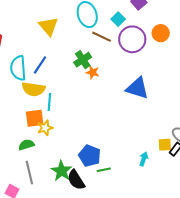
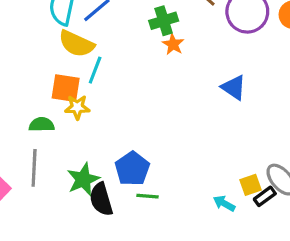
blue triangle: (137, 88) -> (234, 87), size x0.7
yellow square: (165, 145) -> (251, 185), turned -32
cyan arrow: (144, 159) -> (224, 203), moved, turned -96

